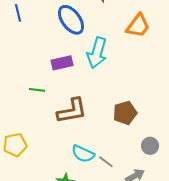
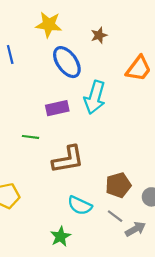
brown pentagon: (125, 113) -> (118, 185), moved
gray line: (106, 162) -> (115, 216), moved

